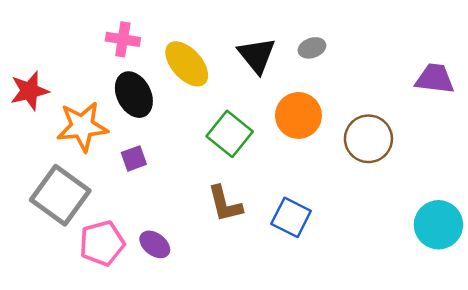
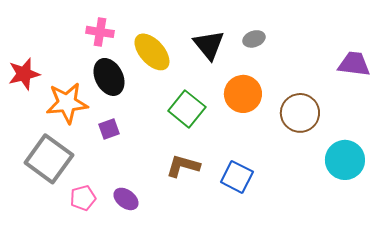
brown L-shape: (225, 204) -> (183, 166), turned 120
cyan circle: (438, 225) -> (345, 160), moved
pink pentagon: (102, 243) -> (83, 198), size x0.7

